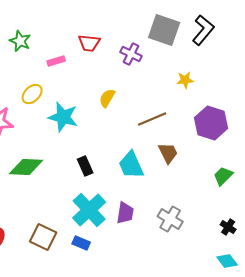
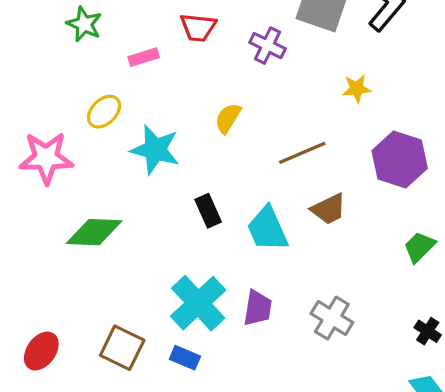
brown trapezoid: (168, 153) -> (329, 209), turned 90
black rectangle: (85, 166) -> (208, 211), moved

